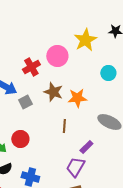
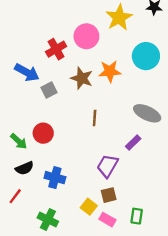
cyan circle: (108, 73) -> (146, 56), size x1.5
orange star: (77, 98) -> (110, 71), moved
purple rectangle: (86, 147) -> (133, 142), moved

